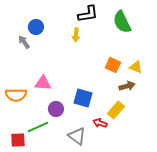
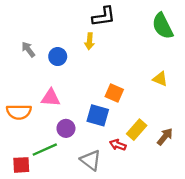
green semicircle: (122, 22) -> (163, 26), moved
blue circle: (36, 27) -> (58, 57), moved
orange square: (113, 65) -> (114, 93), moved
brown arrow: (127, 86) -> (165, 137), moved, turned -35

